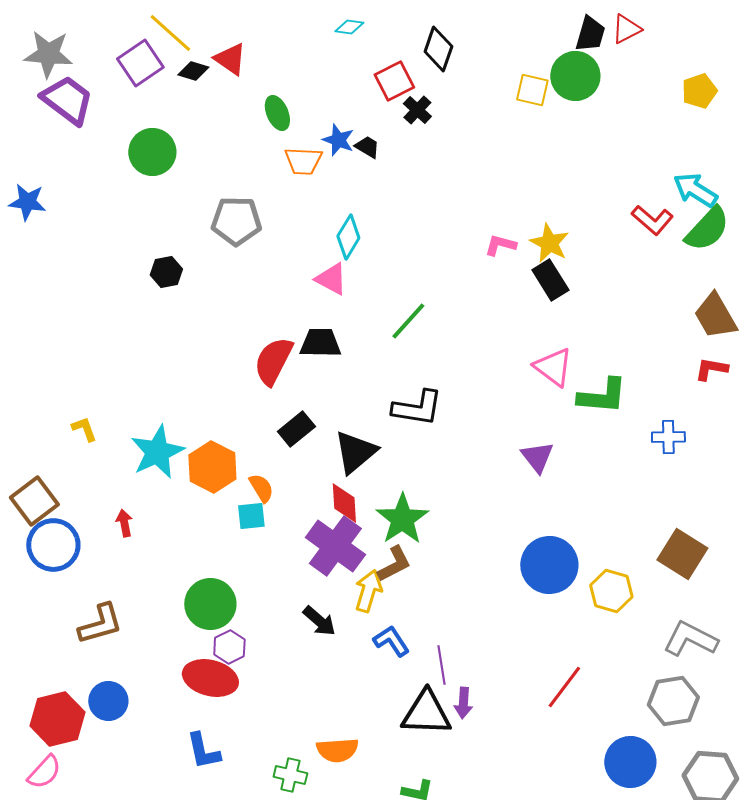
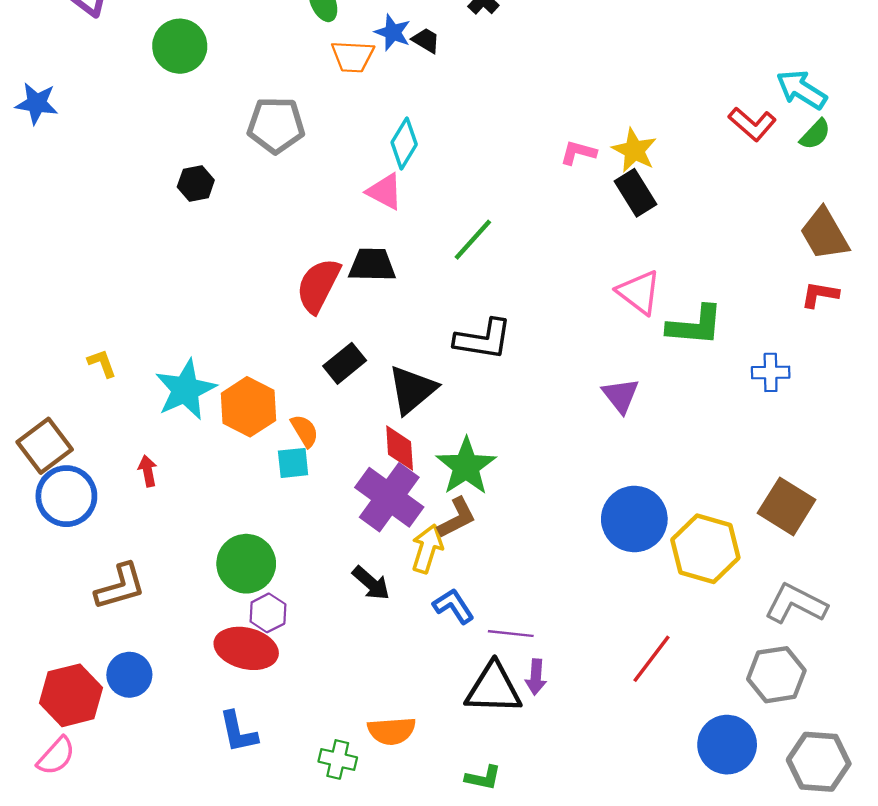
green semicircle: (707, 229) -> (815, 134), size x0.6
yellow hexagon: (611, 591) -> (705, 549), size x1.4
purple line: (441, 665) -> (511, 634), turned -75

